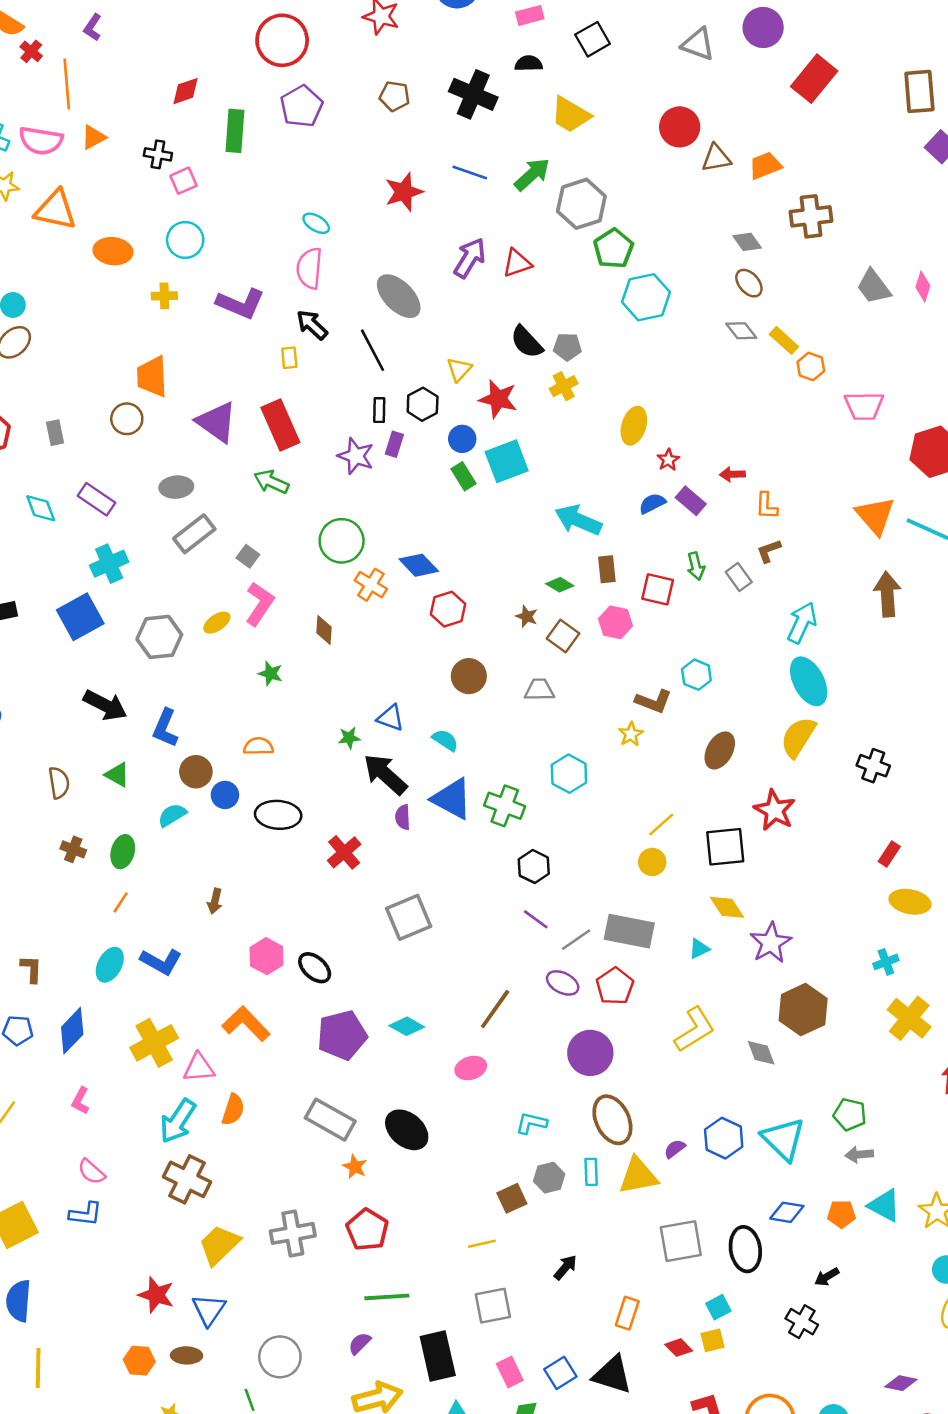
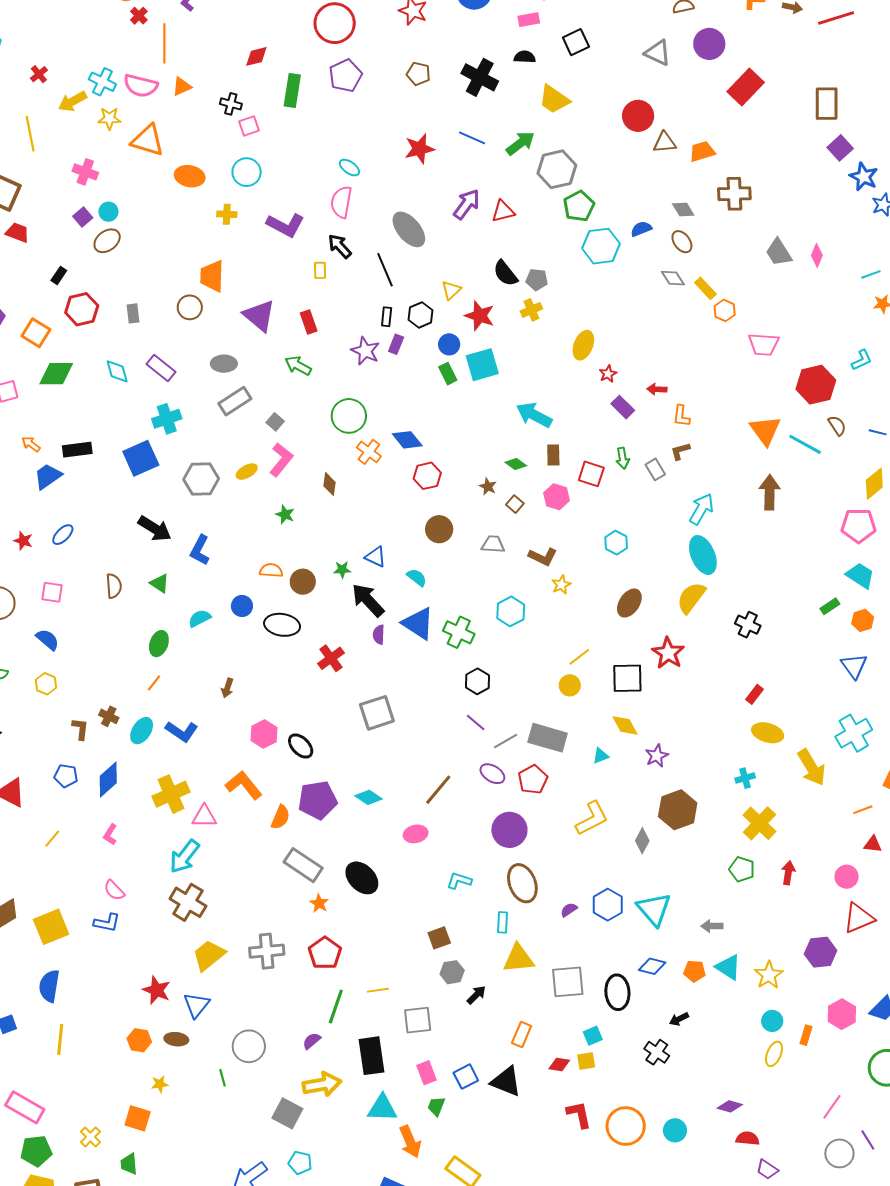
red rectangle: (280, 425) -> (309, 322), size x0.6
blue semicircle: (652, 503) -> (641, 229), moved
brown square: (563, 636) -> (515, 504), size x0.7
brown L-shape: (653, 701) -> (543, 557), moved
brown circle: (196, 772) -> (303, 582), moved
brown cross: (73, 849) -> (109, 716), moved
purple star: (771, 943) -> (657, 756), size x0.7
gray diamond: (761, 1053) -> (642, 841), turned 45
orange semicircle: (233, 1110) -> (280, 817), moved
green pentagon: (850, 1114) -> (742, 869), moved
yellow triangle: (638, 1176) -> (518, 959), moved
gray hexagon: (549, 1178) -> (452, 972), moved
yellow line: (482, 1244) -> (378, 990), moved
green line: (387, 1297) -> (336, 1007), turned -72
red diamond: (679, 1348) -> (559, 1065), turned -40

